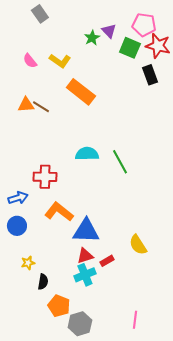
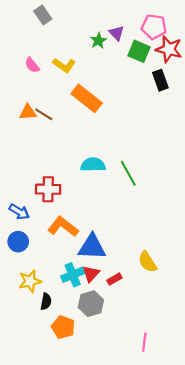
blue arrow: (18, 198) -> (19, 212), turned 48
red triangle: (85, 256) -> (91, 274), turned -30
yellow star: (28, 263) -> (30, 281), size x1.5
cyan cross: (85, 275) -> (73, 275), moved
gray hexagon: (80, 324) -> (91, 304), moved

